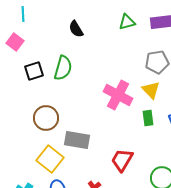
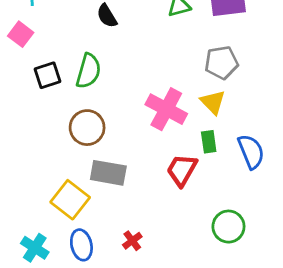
brown circle: (46, 118) -> (87, 128), moved
red trapezoid: (122, 160) -> (182, 170), moved

